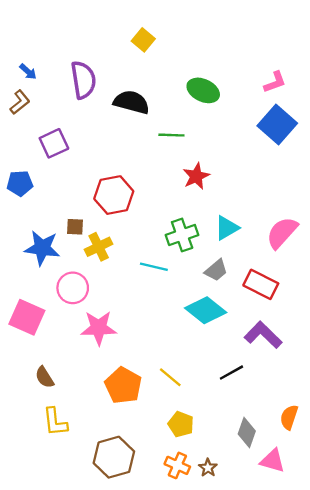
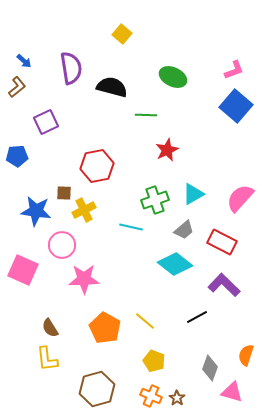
brown semicircle: (45, 377) -> (50, 328), moved

